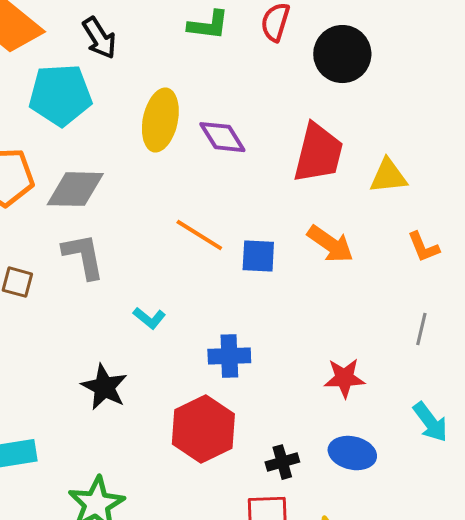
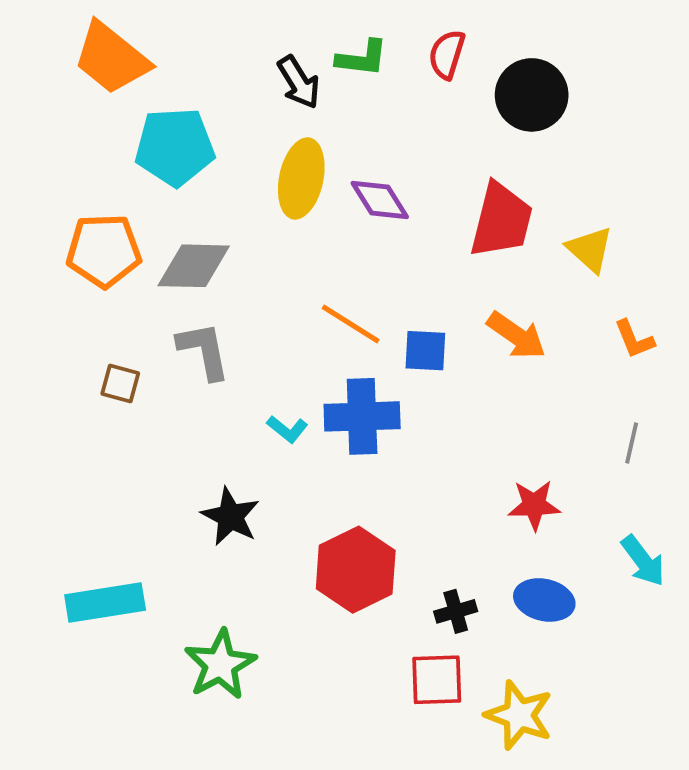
black arrow: (99, 38) -> (299, 82), moved
yellow triangle: (388, 176) -> (590, 249), turned 48
blue cross: (229, 356) -> (362, 416), moved, size x1.4

